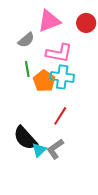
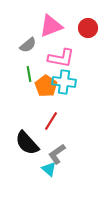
red line: (60, 116) -> (51, 121), moved
cyan triangle: (39, 150) -> (49, 169), moved, turned -35

